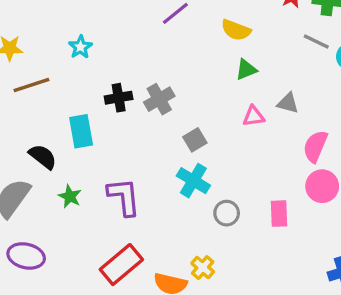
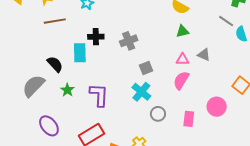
black cross: (119, 98) -> (96, 37), moved
pink semicircle: (315, 146) -> (181, 80), moved
purple ellipse: (26, 256) -> (49, 126), moved, turned 30

